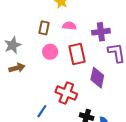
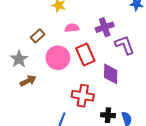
brown rectangle: (44, 28) -> (38, 36), moved, turned 48
pink circle: (50, 52) -> (58, 58), size x1.5

